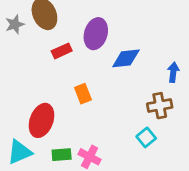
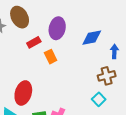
blue diamond: (126, 58) -> (92, 38), moved
orange rectangle: (83, 94) -> (51, 57), moved

